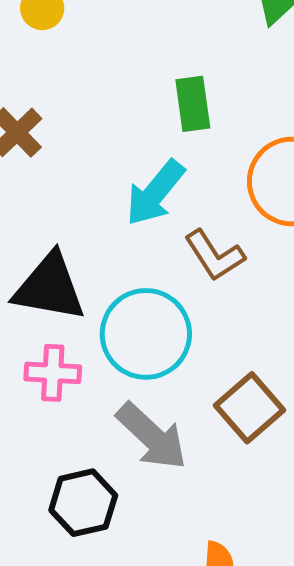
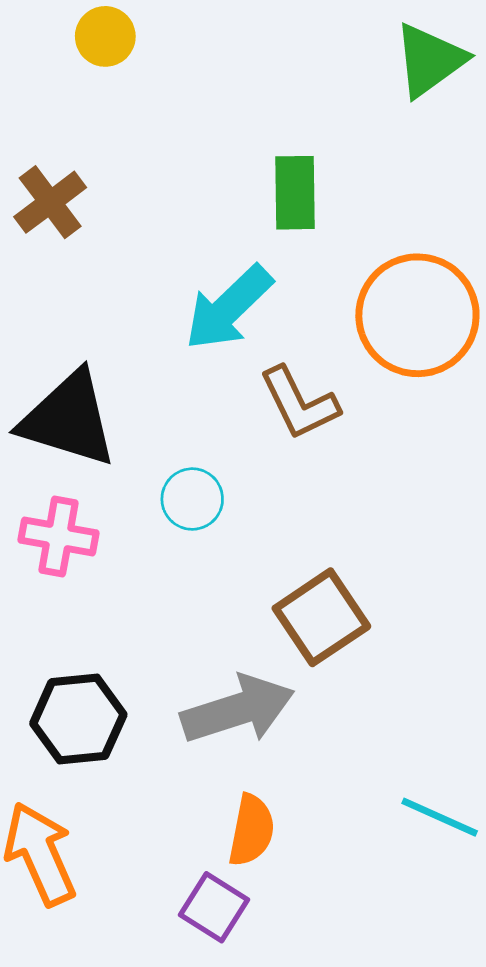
cyan circle: (146, 334) -> (192, 499), size x0.5
gray arrow: (152, 436) -> (238, 710), moved, turned -68

